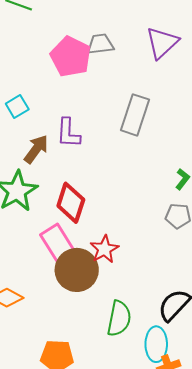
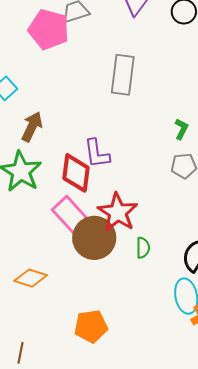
purple L-shape: (68, 133) -> (97, 154), moved
red star: (104, 249) -> (118, 212), size x1.4
green semicircle: (119, 318) -> (143, 248), moved, size x0.6

